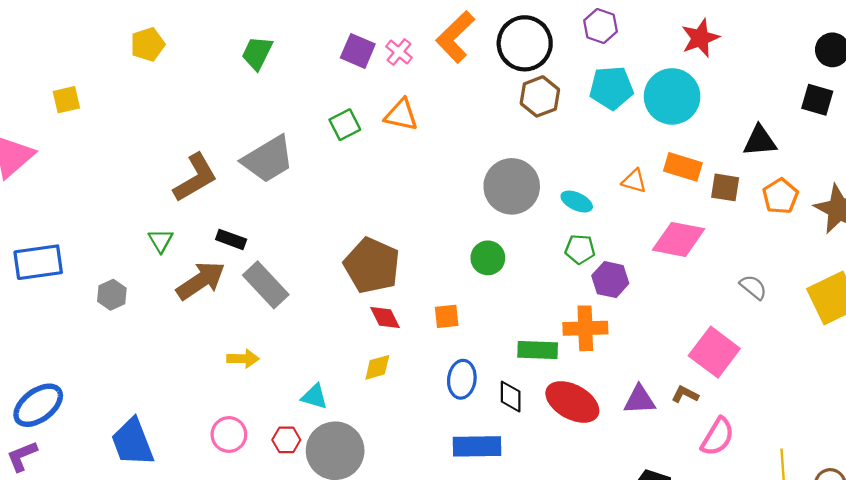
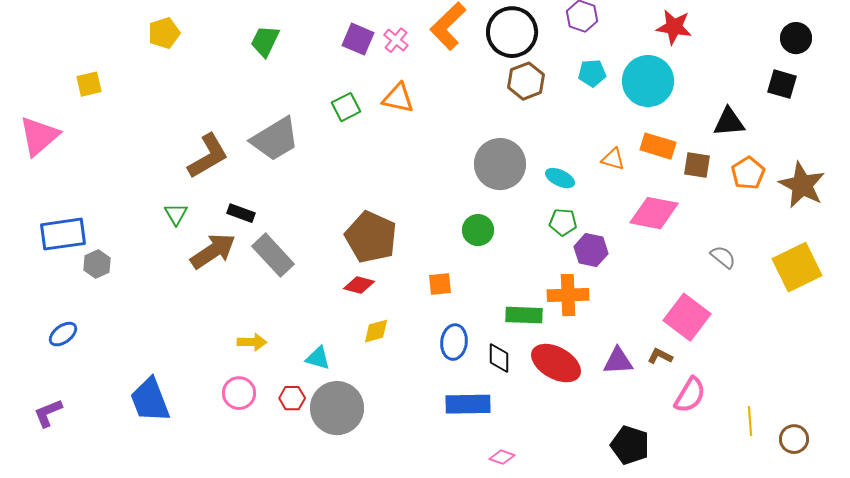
red star: (700, 38) -> (674, 27), turned 30
cyan pentagon: (611, 88) -> (592, 73), size x0.7
gray hexagon: (112, 295) -> (97, 264), moved
red diamond: (385, 317) -> (359, 285), moved, turned -48
yellow arrow: (243, 359) -> (252, 342), moved
blue ellipse: (38, 405) -> (63, 334), moved, size x0.6

